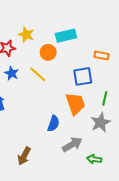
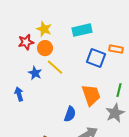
orange circle: (48, 52) -> (45, 48), moved
blue star: (12, 73) -> (35, 73), moved
blue square: (83, 76) -> (96, 58), moved, turned 30

